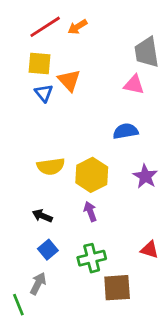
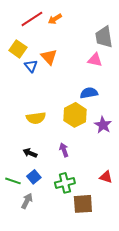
yellow square: (39, 63) -> (18, 49), moved, turned 30
yellow hexagon: (92, 175) -> (75, 115), moved
green line: (18, 305) -> (13, 181), moved, turned -49

